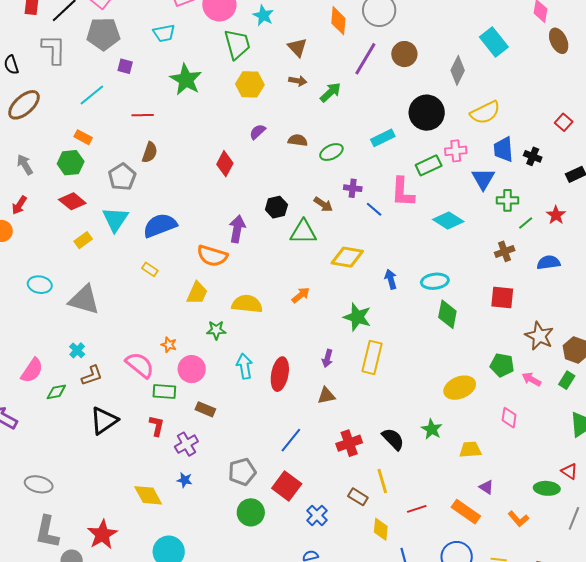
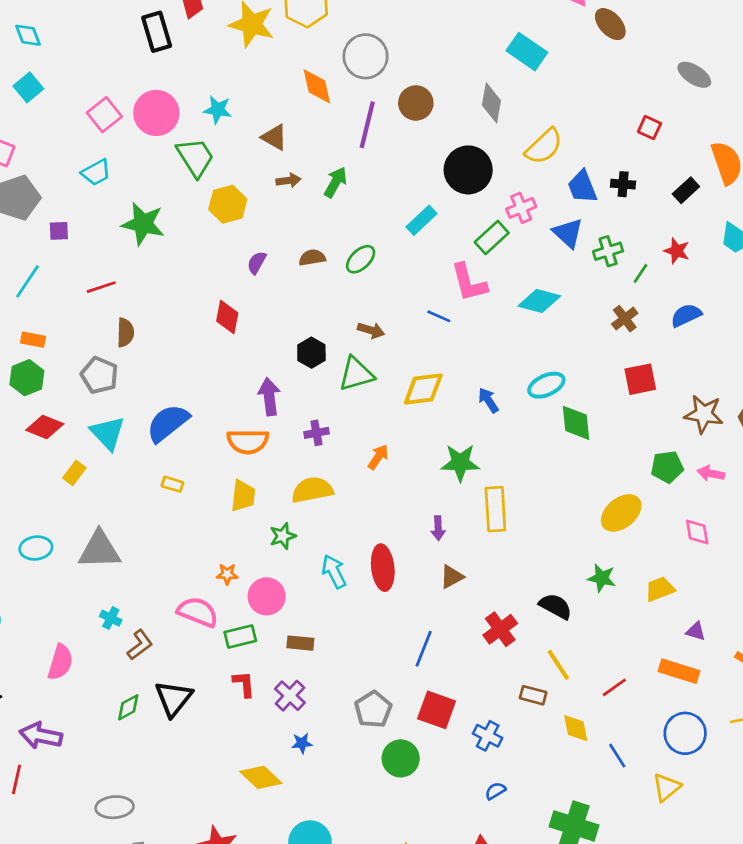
purple cross: (353, 188) -> (316, 433), moved
green diamond: (56, 392) -> (128, 707), moved

